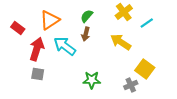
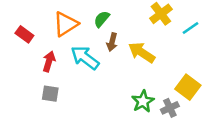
green semicircle: (87, 16) -> (102, 19), moved
yellow arrow: (121, 42) -> (142, 52), moved
red arrow: (37, 49) -> (49, 61), size x0.7
green star: (92, 80) -> (143, 101), moved, turned -30

